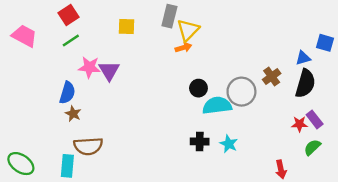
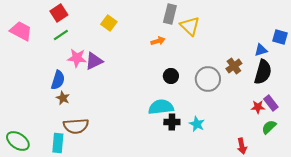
gray rectangle: (169, 16) -> (170, 14), moved
yellow square: (127, 27) -> (109, 23), turned 35
yellow triangle: (188, 30) -> (190, 26), moved, turned -30
purple triangle: (109, 71) -> (94, 61), turned 36
cyan semicircle: (217, 106) -> (161, 107), moved

